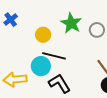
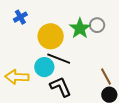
gray circle: (97, 30) -> (97, 25), moved
yellow circle: (43, 35) -> (51, 36), size x1.6

